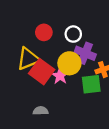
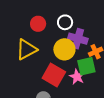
red square: (42, 72) -> (54, 75), moved
pink star: (60, 76) -> (77, 77), moved

